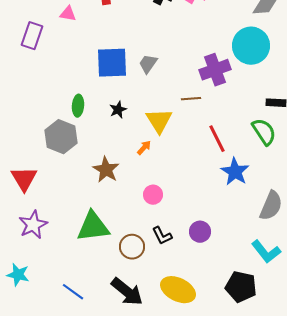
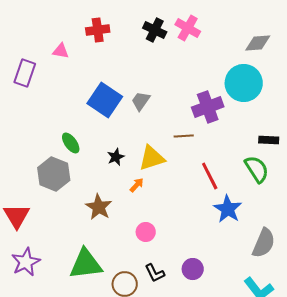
blue square: (112, 63) -> (105, 100), turned 36
green ellipse: (78, 106) -> (71, 143), turned -40
black star: (118, 110) -> (116, 157), moved
yellow triangle: (159, 121) -> (152, 158), turned 44

